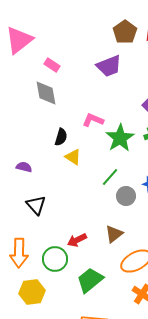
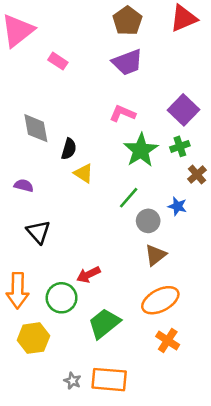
brown pentagon: (125, 32) -> (127, 21), moved
gray diamond: (46, 93) -> (36, 128), moved
pink L-shape: (93, 120) -> (123, 114), moved
brown triangle: (114, 234) -> (155, 255), moved

